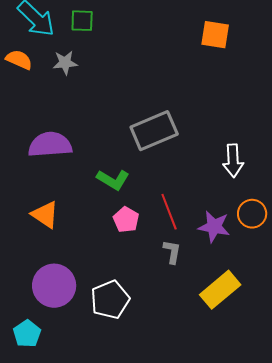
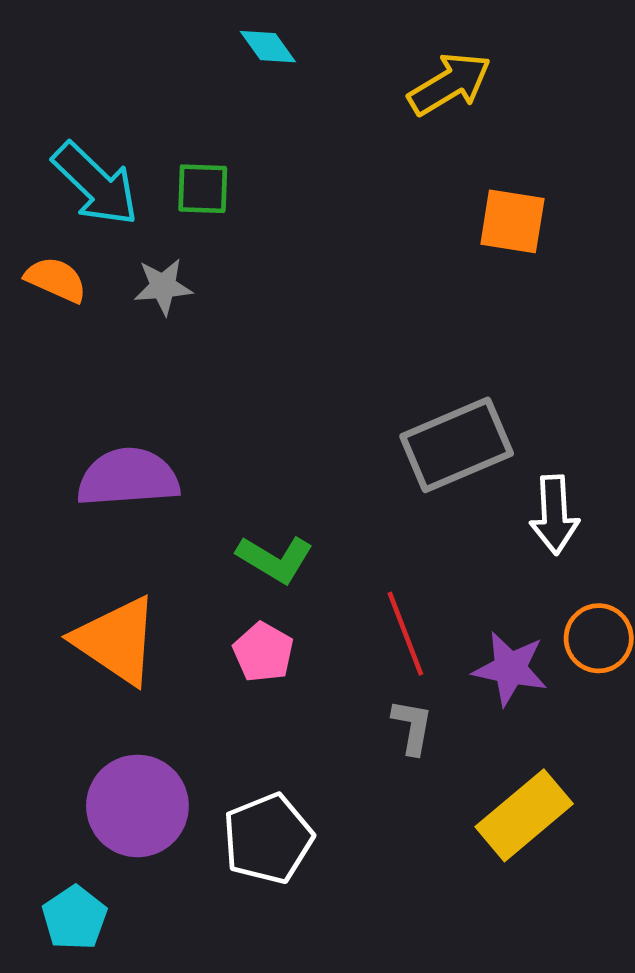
gray rectangle: (154, 131) -> (457, 445), moved
orange triangle: (45, 215) -> (116, 641), size x1.4
pink pentagon: (126, 220) -> (263, 652), moved

